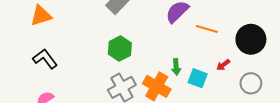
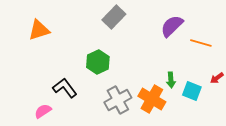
green hexagon: (120, 48) -> (98, 62), moved
black L-shape: (45, 59) -> (65, 88), moved

